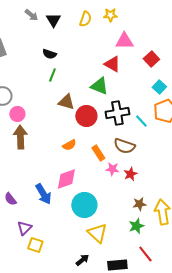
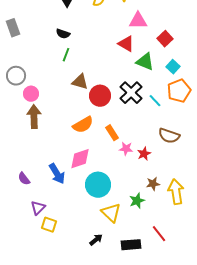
green triangle: (99, 86) -> (145, 62), moved
black cross: (117, 113) -> (131, 93), turned -35
orange semicircle: (69, 145) -> (83, 125), size x1.5
brown semicircle: (124, 146) -> (169, 136), moved
green star: (136, 226) -> (137, 201), moved

